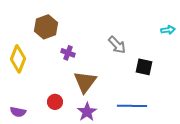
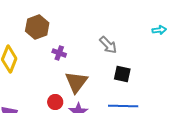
black square: (144, 67) -> (122, 74), moved
red circle: (55, 102) -> (55, 102), moved

